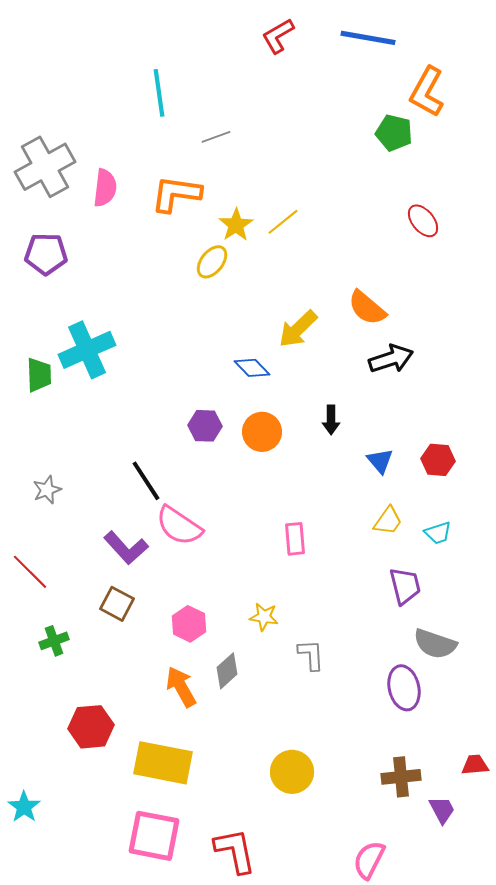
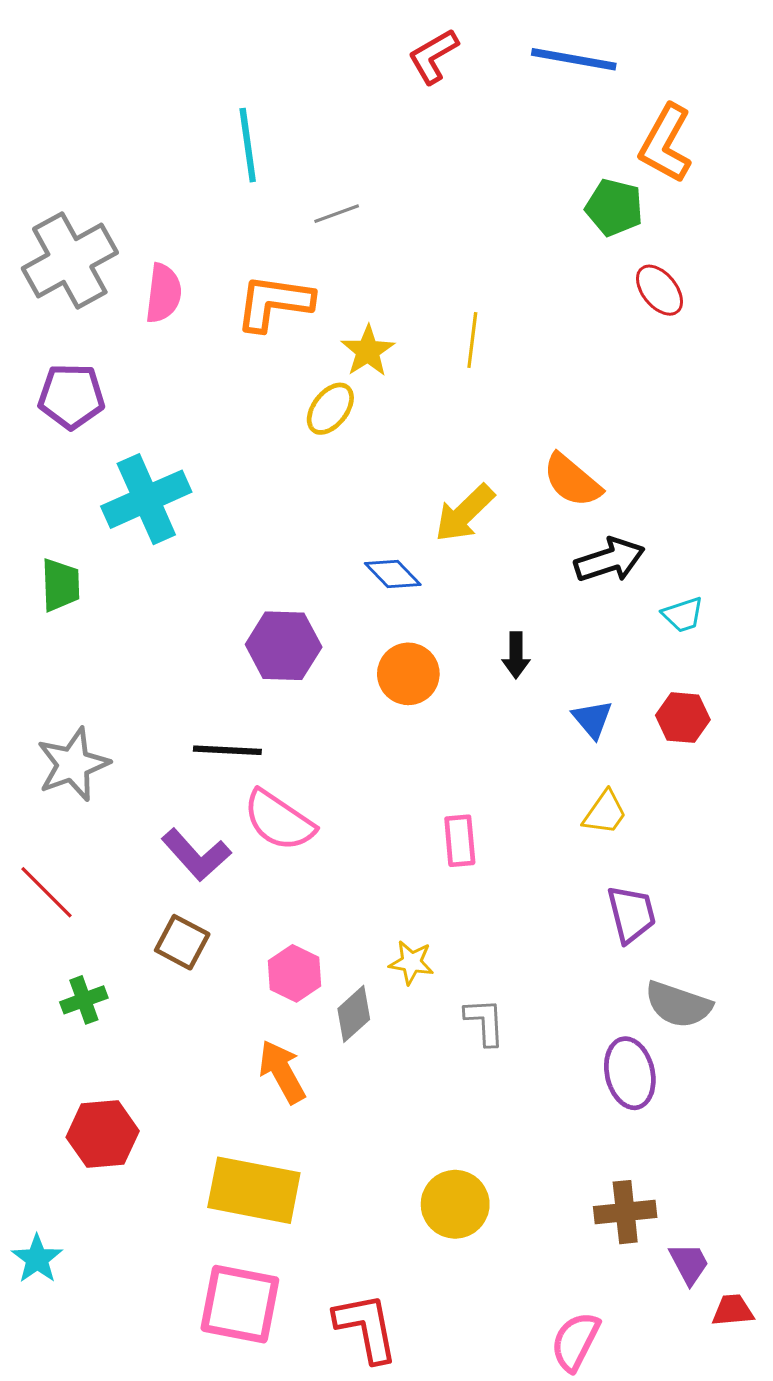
red ellipse: (423, 221) -> (659, 290), moved
yellow line: (283, 222) -> (472, 340), moved, turned -44
cyan cross: (87, 350) -> (146, 499), moved
purple hexagon: (205, 426) -> (284, 646), moved, size x1.4
black line: (146, 481) -> (227, 750), turned -54
gray star: (47, 490) -> (73, 764), size x1.6
cyan trapezoid: (438, 533) -> (683, 615), moved
gray diamond: (227, 671) -> (354, 1014), moved
red hexagon: (91, 727) -> (103, 1134), moved
red trapezoid: (475, 765) -> (733, 1310), moved

